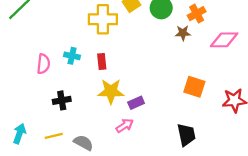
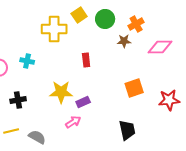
red rectangle: (102, 62) -> (86, 60), moved
orange square: (194, 87) -> (134, 88), turned -36

